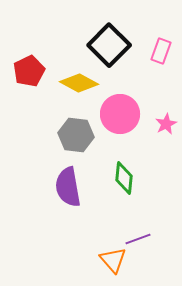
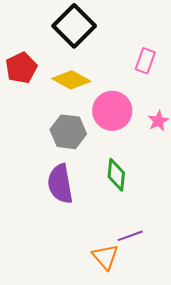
black square: (109, 45) -> (74, 26), moved
pink rectangle: (161, 51) -> (145, 61), moved

